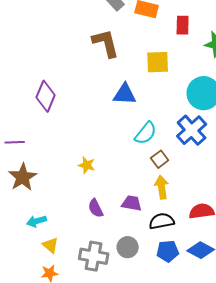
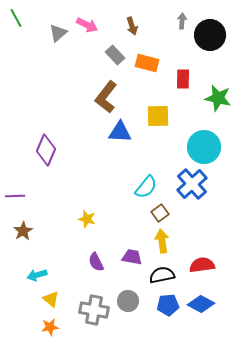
brown L-shape: (106, 43) -> (106, 97), turned -128
blue triangle: (125, 94) -> (120, 132), moved
brown star: (23, 177) -> (23, 231), size x0.7

